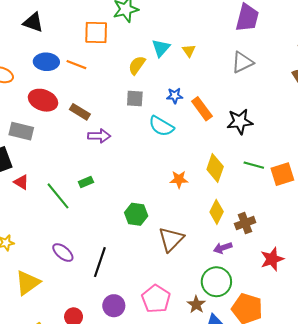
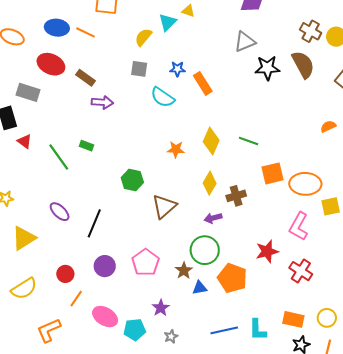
yellow triangle: (189, 51) -> (188, 11), moved, turned -40
black star: (240, 122) -> (267, 68), moved
orange square: (282, 174) -> (272, 173), moved
green rectangle: (86, 182) -> (87, 146), turned 40
red star: (272, 259) -> (267, 251), moved

